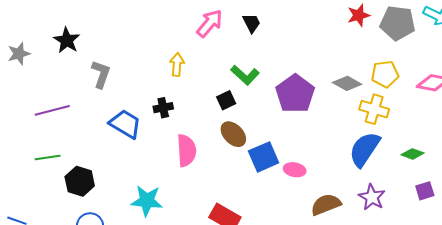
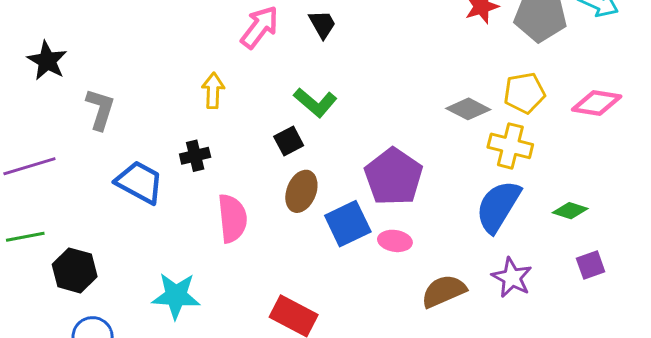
purple pentagon: (295, 94) -> (394, 177), moved
brown ellipse: (233, 134) -> (301, 191), turned 68

